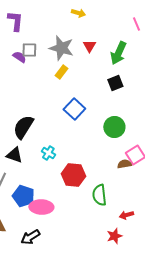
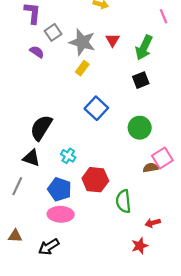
gray square: (29, 50) -> (53, 32), moved, turned -35
blue pentagon: (23, 196) -> (60, 189), moved

